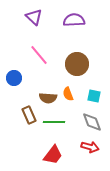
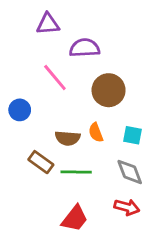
purple triangle: (34, 17) -> (48, 24), turned -48
purple semicircle: (74, 20) -> (85, 48), moved
brown rectangle: (29, 115) -> (41, 162), turned -30

